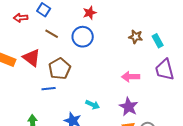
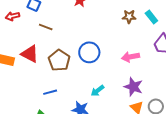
blue circle: (83, 37) -> (89, 52), moved
blue line: (49, 89) -> (50, 92), moved
cyan arrow: (93, 105) -> (98, 91), turned 128

